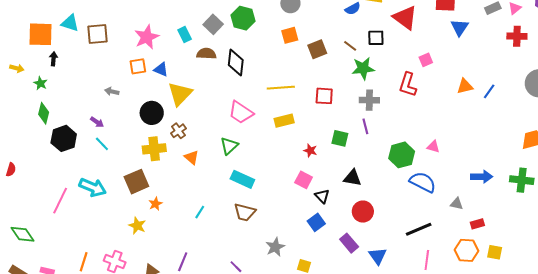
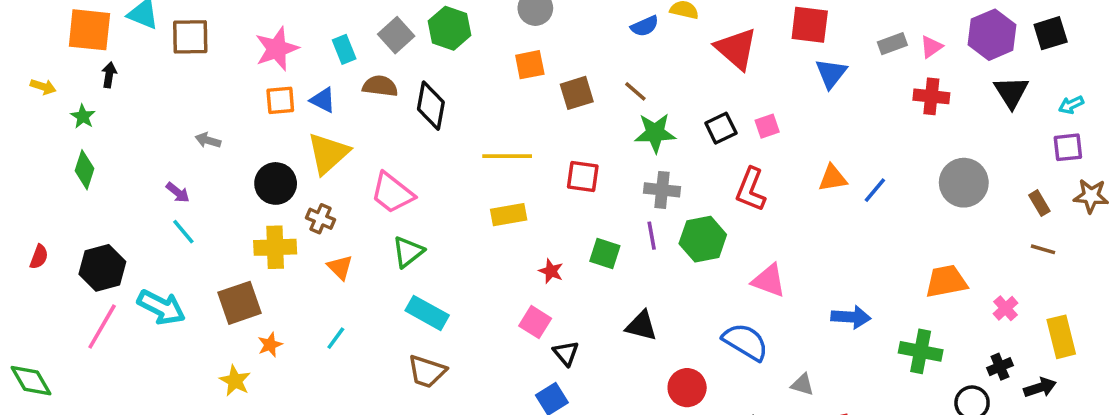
black square: (376, 38) -> (721, 128), moved, turned -30
orange square: (138, 66) -> (280, 100), moved
blue triangle: (161, 69) -> (323, 100), moved
red L-shape: (408, 85) -> (751, 189), moved
pink trapezoid: (241, 112) -> (392, 193), moved
brown cross: (178, 131) -> (320, 219), turned -35
black hexagon: (64, 138) -> (102, 268), moved
pink triangle: (433, 147) -> (769, 281), size x1.5
green hexagon: (402, 155) -> (703, 239), moved
red semicircle: (11, 170) -> (39, 257), moved
blue arrow: (482, 177) -> (851, 317), moved
black triangle: (352, 178) -> (641, 326), moved
cyan line: (200, 212) -> (336, 338), moved
red circle: (363, 212) -> (687, 388), moved

